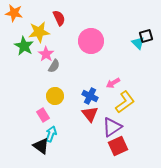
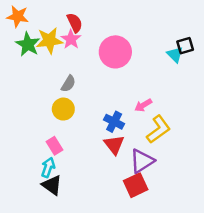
green star: (24, 46) -> (28, 44), moved
pink star: (46, 54) -> (71, 39), moved
yellow circle: (55, 96) -> (63, 109), moved
cyan arrow: (51, 134) -> (48, 167), moved
red square: (118, 146) -> (136, 185), moved

